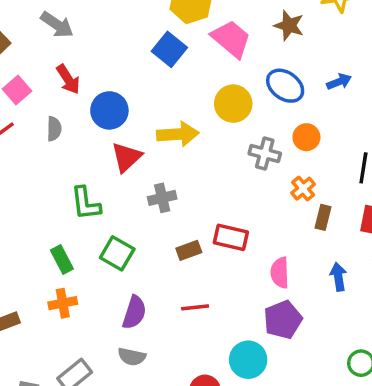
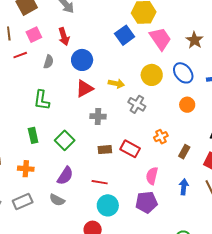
yellow arrow: (178, 134) -> (116, 84), size x0.7
gray cross: (265, 154) -> (137, 104), moved
orange cross: (303, 189) -> (161, 137), moved
green L-shape: (86, 203) -> (42, 100), moved
orange cross: (63, 303) -> (26, 169), moved
cyan circle: (248, 360) -> (108, 205), moved

